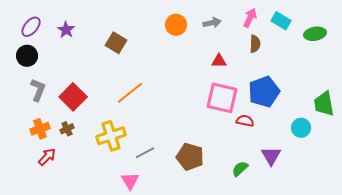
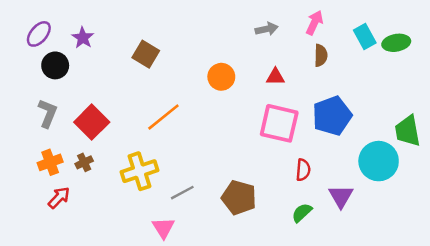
cyan rectangle: (281, 21) -> (365, 36), moved, turned 30
orange circle: (176, 25) -> (221, 77), moved
black circle: (27, 56) -> (55, 65), moved
red semicircle: (245, 121) -> (303, 170), moved, turned 84
cyan circle: (301, 128) -> (379, 161), size x1.6

